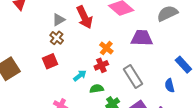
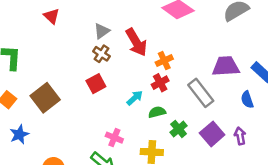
red arrow: (85, 17) -> (136, 42), moved
purple trapezoid: (142, 38) -> (226, 66), moved
orange cross: (106, 48) -> (164, 61), turned 32

